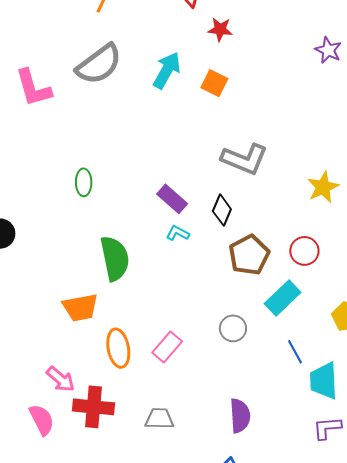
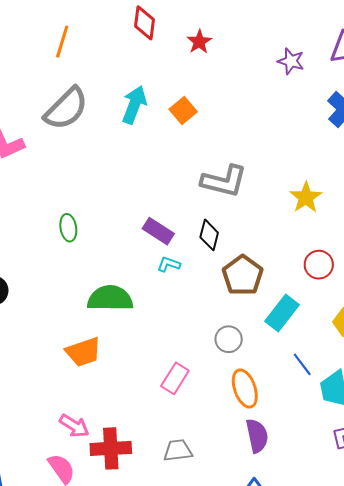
red star: (220, 29) -> (199, 42), moved, turned -30
orange square: (214, 83) -> (183, 110), turned 32
red circle: (304, 251) -> (319, 265), moved
green semicircle: (115, 258) -> (110, 298), turned -69
gray circle: (233, 328) -> (229, 339), moved
orange ellipse: (118, 348) -> (245, 388), moved

